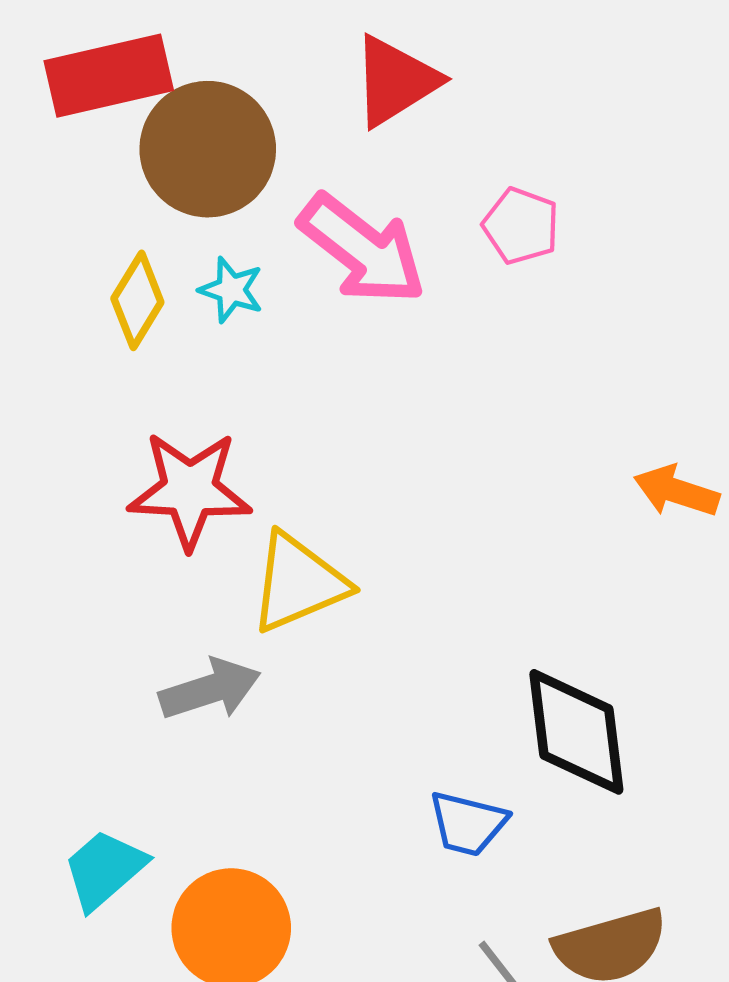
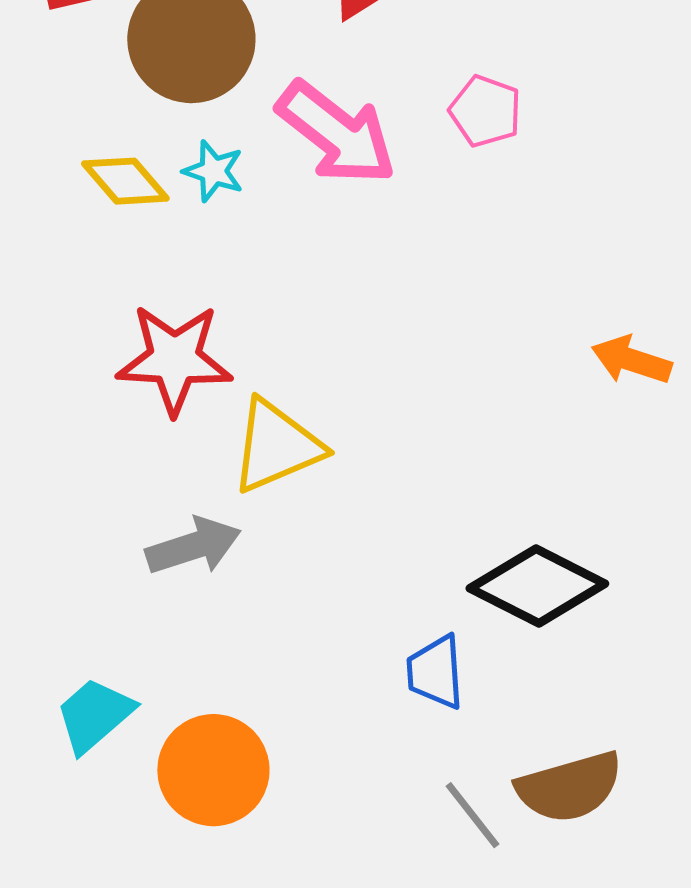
yellow diamond: (137, 300) -> (125, 181), turned -72
black diamond: (576, 732) -> (537, 586), turned -56
blue trapezoid: (468, 824) -> (435, 672), turned 72

